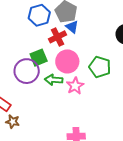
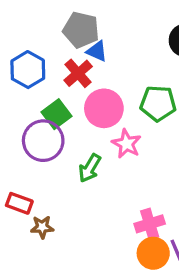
blue hexagon: (39, 15) -> (28, 70), moved
green arrow: (54, 80) -> (90, 168), moved, turned -48

